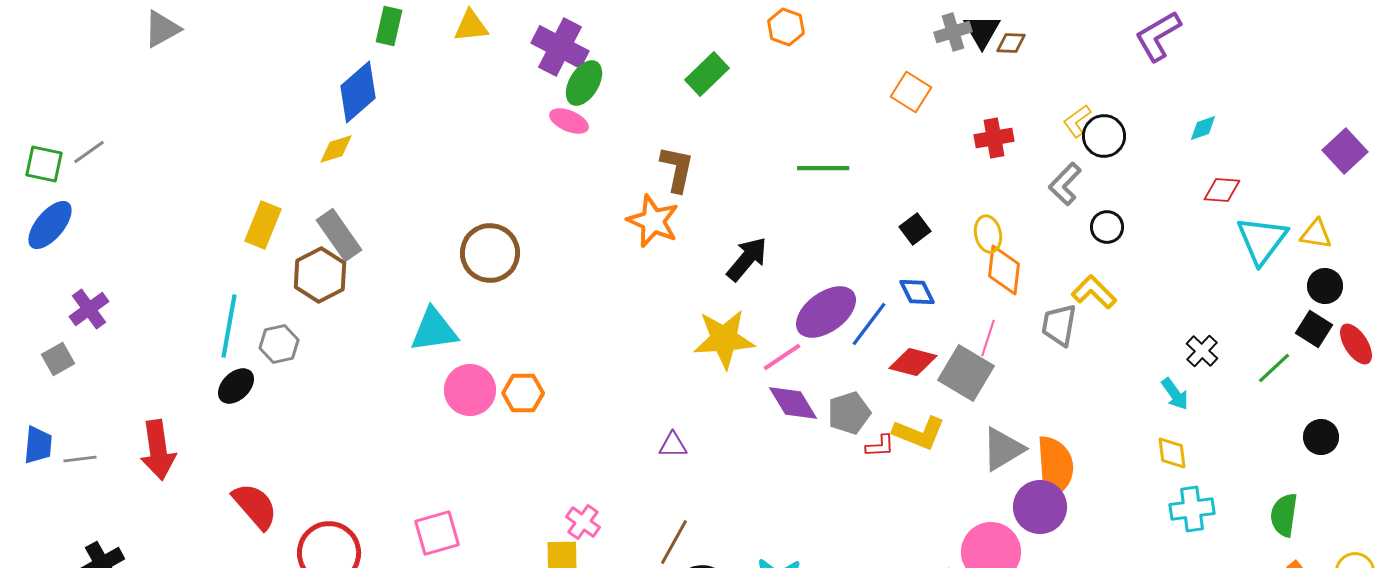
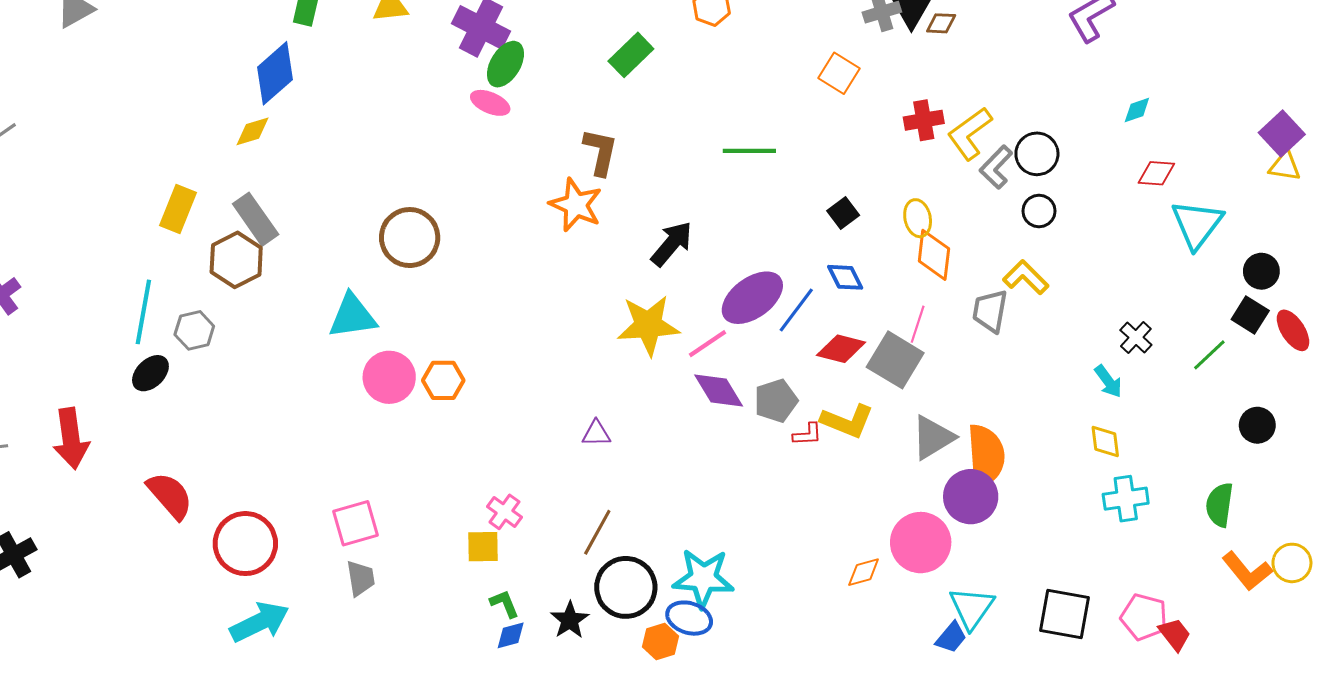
yellow L-shape: (1077, 121) -> (970, 133), moved, size x1.6
black circle: (1104, 136) -> (1037, 154), moved
yellow triangle: (1316, 234) -> (1285, 166), moved

